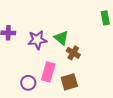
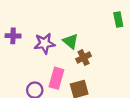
brown cross: (73, 53) -> (84, 58), turned 32

